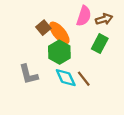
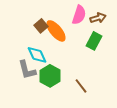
green hexagon: (59, 52) -> (50, 76), moved
cyan diamond: (66, 78) -> (37, 55), moved
brown line: (84, 79) -> (81, 86), moved

